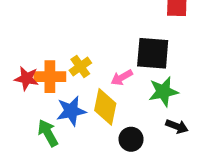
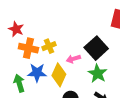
black square: (153, 53) -> (96, 48), turned 30
red star: (27, 78) -> (16, 29), moved
green star: (163, 92) -> (98, 74), turned 30

